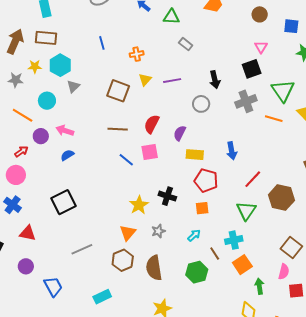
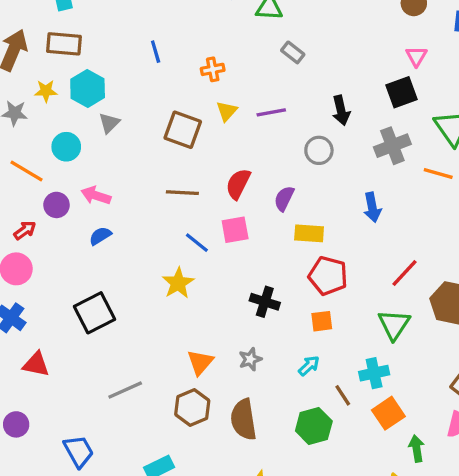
blue arrow: (232, 151) -> (372, 207), moved
yellow star: (139, 205) -> (178, 283), moved
purple circle: (26, 266) -> (16, 424), moved

